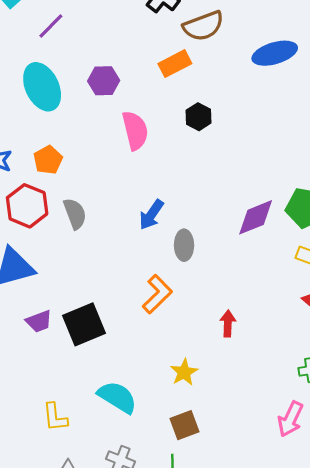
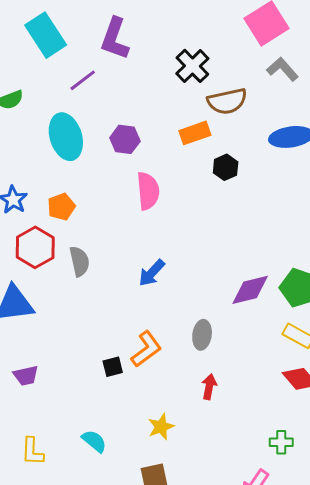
black hexagon: (199, 117) -> (226, 167), moved
gray ellipse: (184, 245) -> (202, 335), moved
purple trapezoid: (39, 321) -> (26, 376), moved
black square: (84, 324) -> (113, 367), moved, size x0.5
cyan semicircle: (117, 397) -> (94, 441), size x0.7

